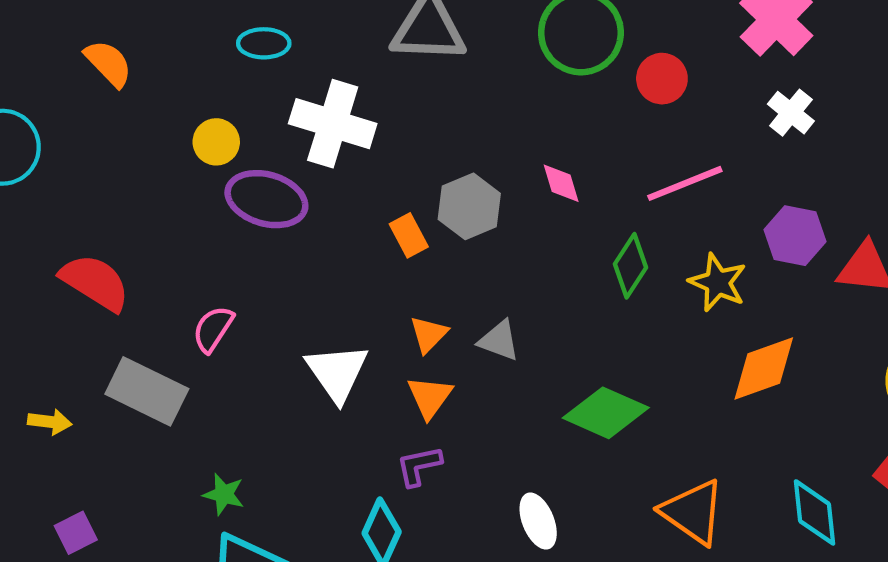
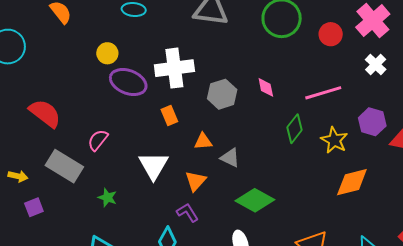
red circle: (662, 79) -> (331, 34), moved
white cross: (333, 124) -> (174, 68), moved, turned -30
orange rectangle: (409, 235) -> (169, 115), moved
orange triangle: (429, 334) -> (203, 141), moved, turned 36
green diamond: (606, 413) -> (255, 200), moved
purple L-shape: (419, 466) -> (188, 213), turned 65
green star: (224, 494) -> (107, 198), moved
purple square: (76, 533) -> (34, 207), moved

